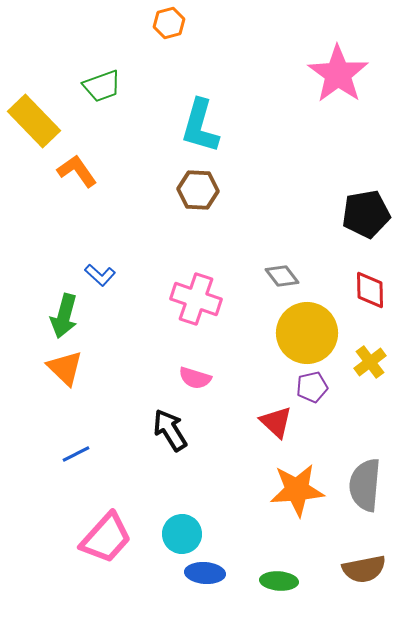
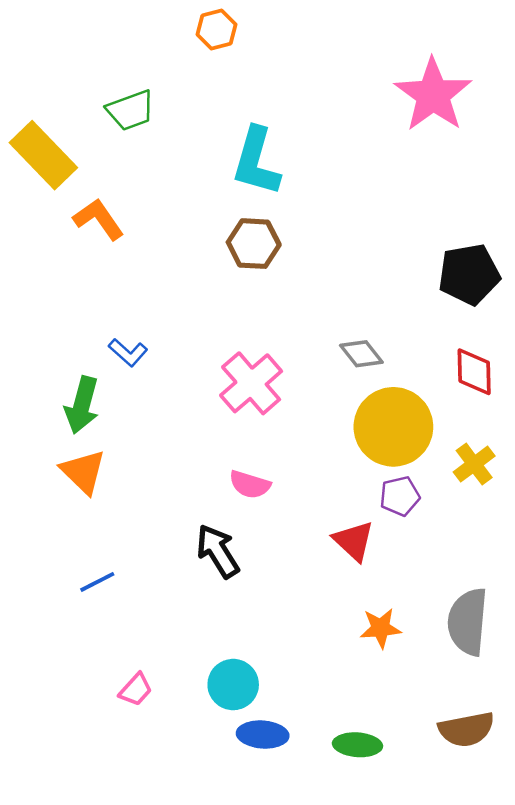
pink cross: (196, 299) -> (251, 383), turned 30
orange star: (297, 490) -> (381, 628), size x0.6
pink trapezoid: (106, 538) -> (136, 690), size x0.5

